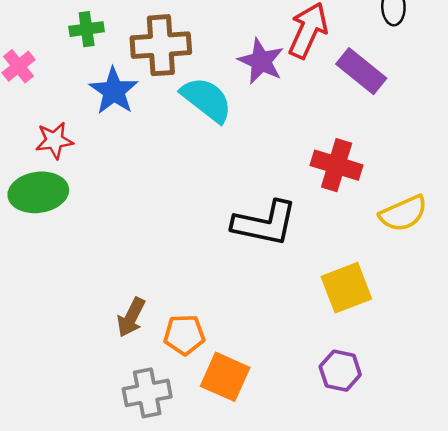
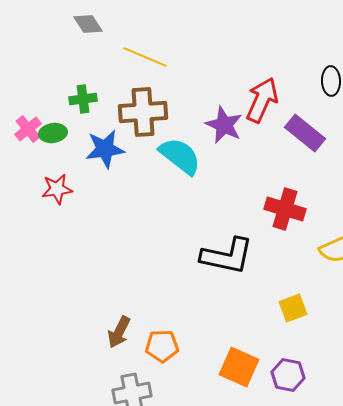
blue star: (114, 91) -> (105, 149), turned 30
green ellipse: (38, 192) -> (53, 133), moved, size x0.6
yellow square: (346, 288) -> (293, 308), size x0.7
orange square: (225, 377) -> (239, 367), moved

